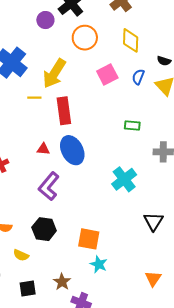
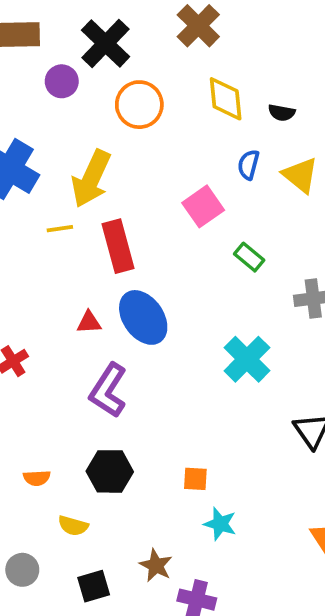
black semicircle: (164, 61) -> (282, 113), moved
pink square: (107, 75) -> (203, 206), moved
green rectangle: (132, 126) -> (249, 257), turned 42
orange square: (89, 239) -> (195, 479), size x0.6

